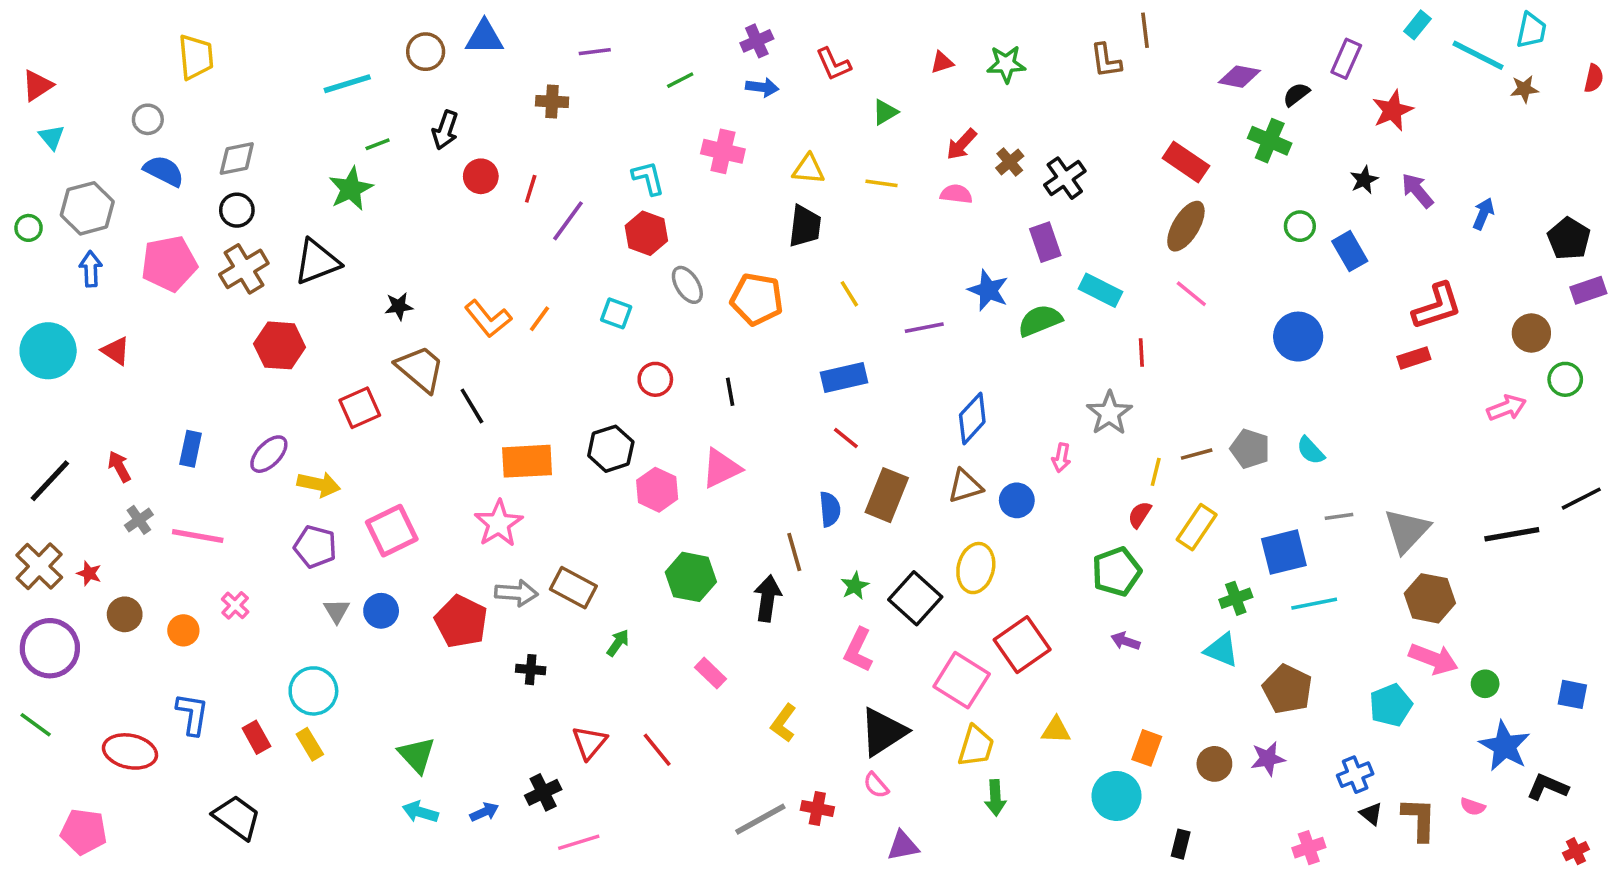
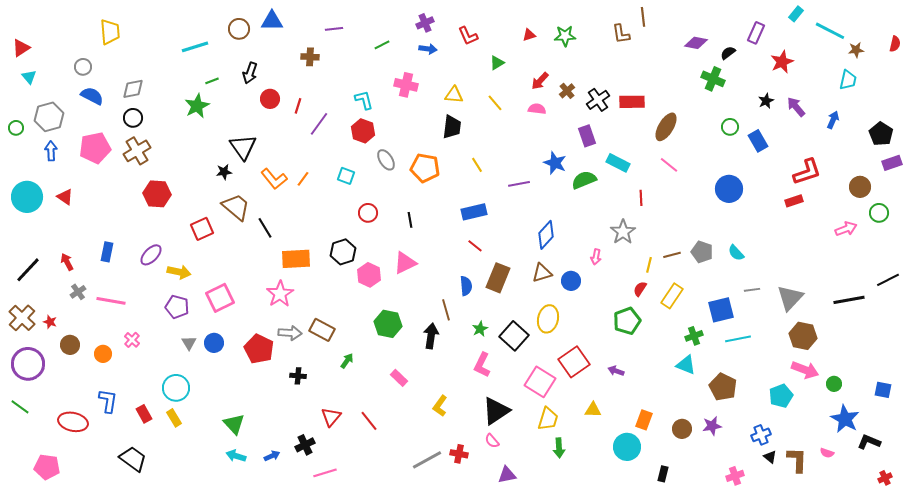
cyan trapezoid: (1531, 30) -> (848, 80), moved
red rectangle: (1186, 162) -> (632, 102), moved, turned -35
yellow line: (881, 183) -> (495, 103), turned 42
black triangle: (317, 262) -> (243, 147), moved, turned -44
purple arrow: (1125, 641) -> (616, 371), moved

